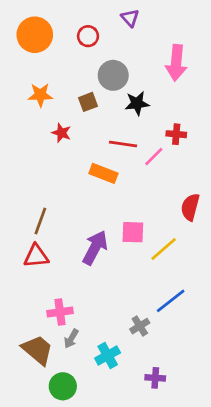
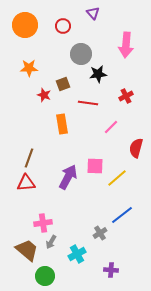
brown square: (88, 102) -> (63, 84), moved
red cross: (176, 134) -> (126, 96), turned -32
pink line: (154, 157) -> (111, 127), moved
orange rectangle: (103, 173) -> (62, 124), moved, turned 60

